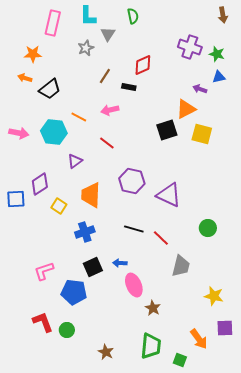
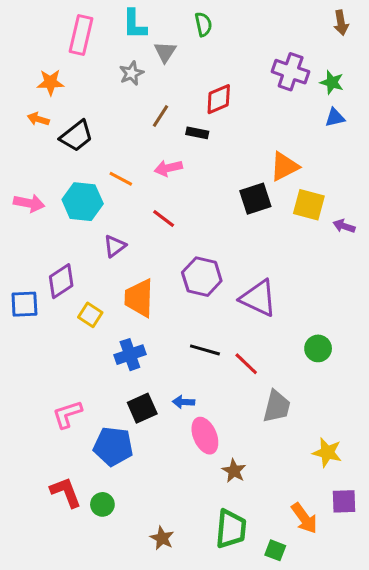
purple arrow: (200, 89) -> (344, 226), moved

